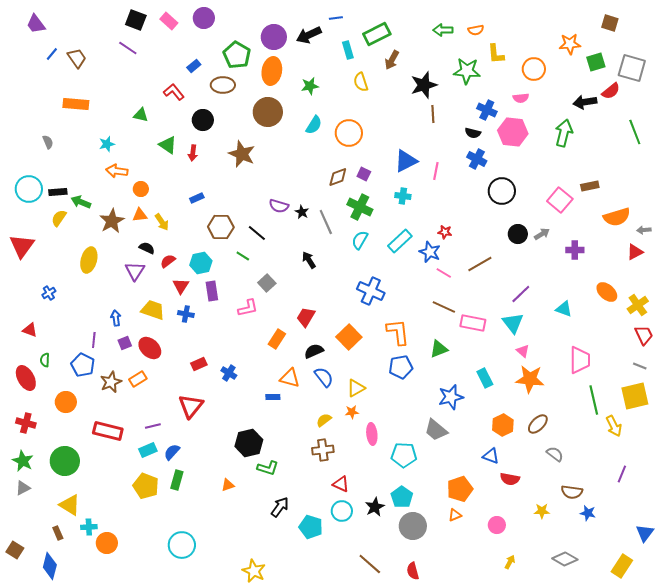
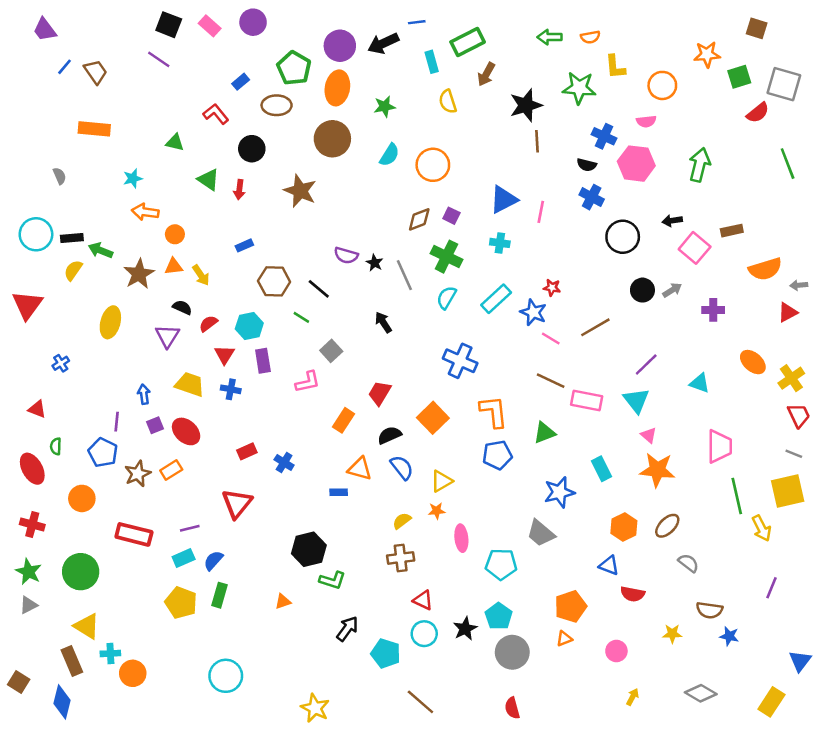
black arrow: (585, 102) -> (672, 221), moved, size x0.7
brown rectangle: (58, 533) -> (72, 661), size x1.6
brown line: (370, 564) -> (420, 702), moved

